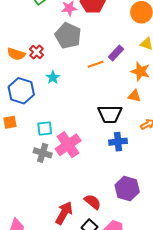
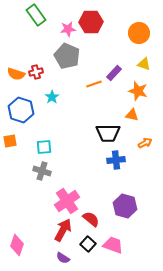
red cross: (36, 52) -> (36, 72), turned 32
pink cross: (68, 145) -> (67, 201), moved

